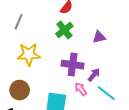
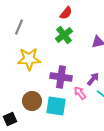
purple cross: (73, 65) -> (61, 77), moved
brown circle: (20, 90) -> (32, 101), moved

